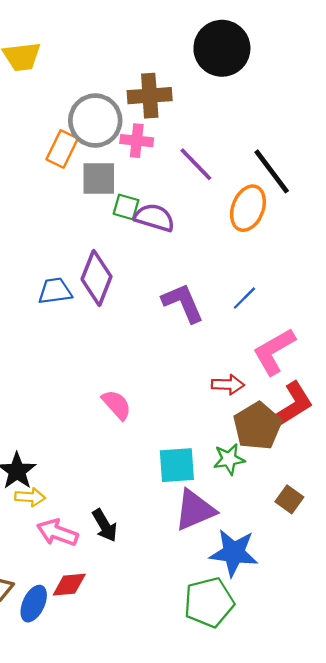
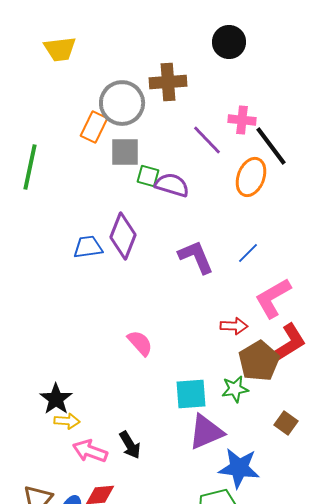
black circle: (222, 48) -> (229, 42), size x0.7
pink cross: (137, 141) -> (242, 120), moved

